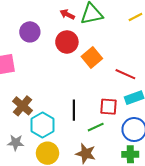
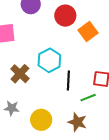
cyan hexagon: (42, 125) -> (49, 60), moved

